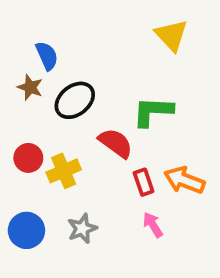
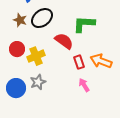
brown star: (30, 87) -> (20, 20), moved
gray star: (82, 229) -> (38, 82), moved

